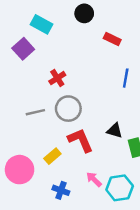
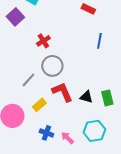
gray line: (35, 112) -> (28, 80), moved, turned -35
black triangle: (115, 131) -> (86, 97), moved
pink arrow: (94, 179) -> (67, 138), moved

